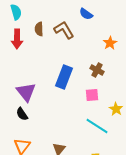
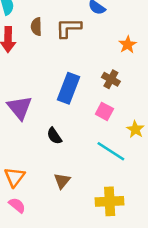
brown L-shape: (64, 30) -> (68, 28), turned -60
pink square: (92, 95) -> (104, 111), turned 32
black semicircle: (22, 114) -> (54, 136), moved

